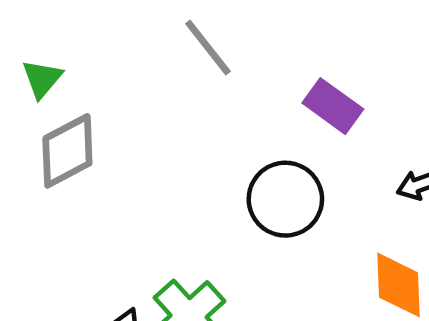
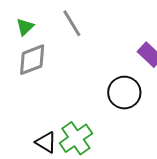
gray line: (208, 48) -> (72, 23), moved

